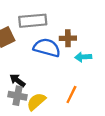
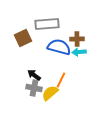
cyan arrow: (83, 57) -> (79, 52), moved
orange line: (71, 95) -> (61, 80), moved

